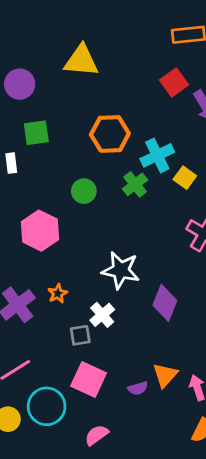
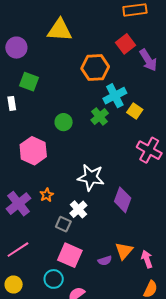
green square: (36, 133) -> (29, 82), turned 30
orange hexagon: (110, 134) -> (95, 67), moved
gray square: (80, 335) -> (63, 224), turned 35
cyan circle: (47, 406) -> (54, 279), moved, size x0.7

